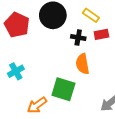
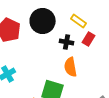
red rectangle: (101, 34) -> (89, 39), turned -48

